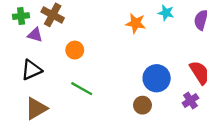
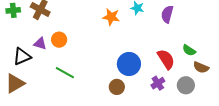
purple triangle: (35, 35) -> (40, 44), moved
brown triangle: (36, 108) -> (15, 83), moved

